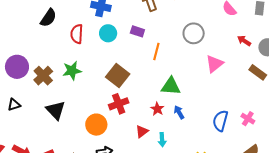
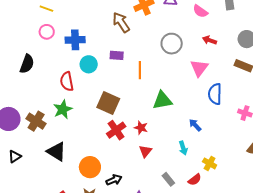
red semicircle: (77, 34) -> (67, 81), moved
red arrow: (244, 41) -> (209, 40), moved
red star: (157, 109) -> (141, 128), moved
blue arrow: (179, 112) -> (195, 125), moved
blue semicircle: (220, 121) -> (215, 94), moved
orange circle: (96, 125) -> (90, 167), moved
cyan arrow: (162, 140) -> (183, 148), moved

